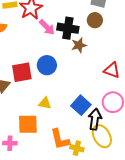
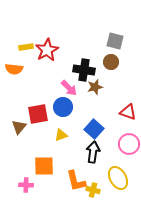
pink arrow: (47, 27) -> (69, 88), moved
yellow triangle: (45, 103) -> (61, 135), moved, turned -32
blue square: (81, 105) -> (94, 129), moved
black arrow: (95, 119) -> (93, 152), moved

